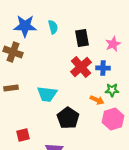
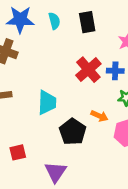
black rectangle: (82, 38) -> (87, 22), moved
cyan trapezoid: (47, 94) -> (47, 102), turned -95
orange arrow: (97, 100) -> (99, 116), moved

